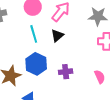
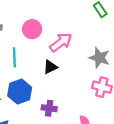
cyan line: (34, 34) -> (14, 57), moved

